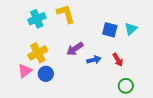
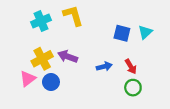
purple arrow: (75, 49) -> (68, 57), moved, turned 54
green circle: (126, 86) -> (133, 88), moved

